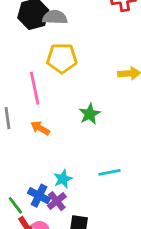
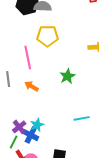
cyan star: (63, 179) -> (37, 125), moved
purple cross: (57, 201) -> (19, 127), moved
green line: (15, 205) -> (14, 142), turned 64

